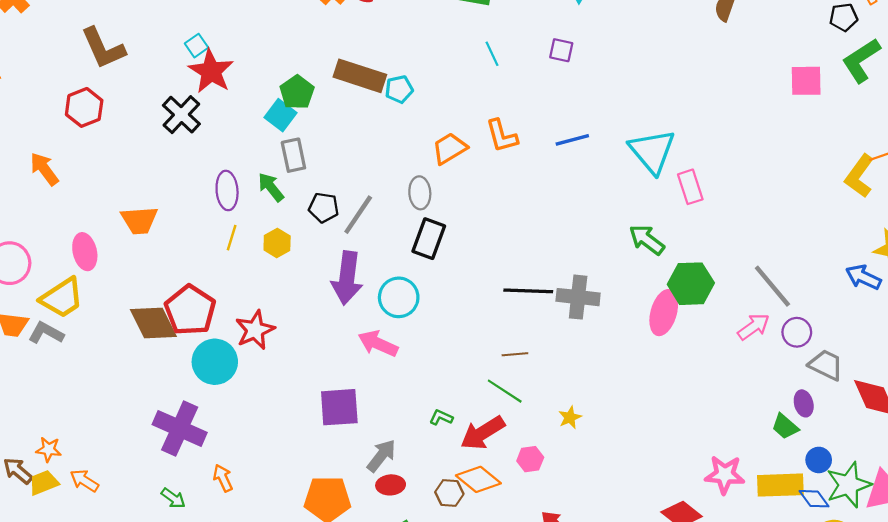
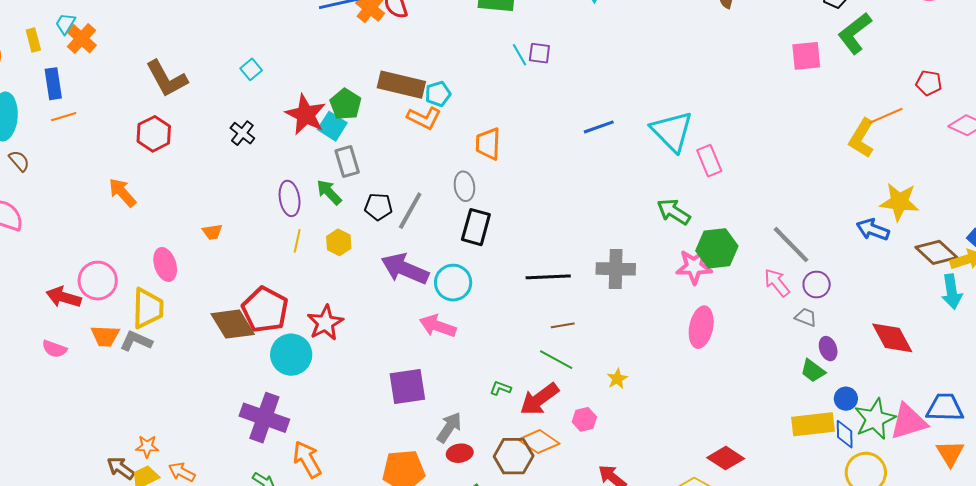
purple square: (561, 50) -> (539, 53), moved
red star: (211, 71) -> (306, 115), moved
black cross: (181, 115) -> (242, 133), size x0.7
orange L-shape: (502, 136) -> (424, 118), moved, turned -44
orange trapezoid: (449, 148) -> (488, 144), turned -52
orange trapezoid: (139, 220) -> (212, 232), size x0.6
purple arrow: (347, 278) -> (405, 269), turned 111
black line: (528, 291) -> (548, 277), moved
yellow trapezoid: (62, 298) -> (148, 308), turned -51
pink ellipse: (664, 313) -> (701, 327), moved
pink arrow: (754, 327) -> (777, 283), turned -88
gray trapezoid: (826, 365) -> (806, 317), moved, size x0.7
pink star: (725, 475) -> (694, 267), moved
orange arrow: (223, 478) -> (307, 459), size x1.5
brown hexagon: (449, 493) -> (514, 456), size x1.5
blue diamond: (814, 499) -> (845, 434), turned 40

